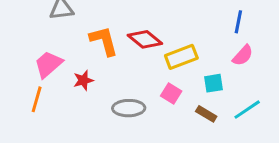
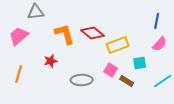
pink trapezoid: (48, 64) -> (19, 36), moved
brown rectangle: (206, 114) -> (127, 81), moved

